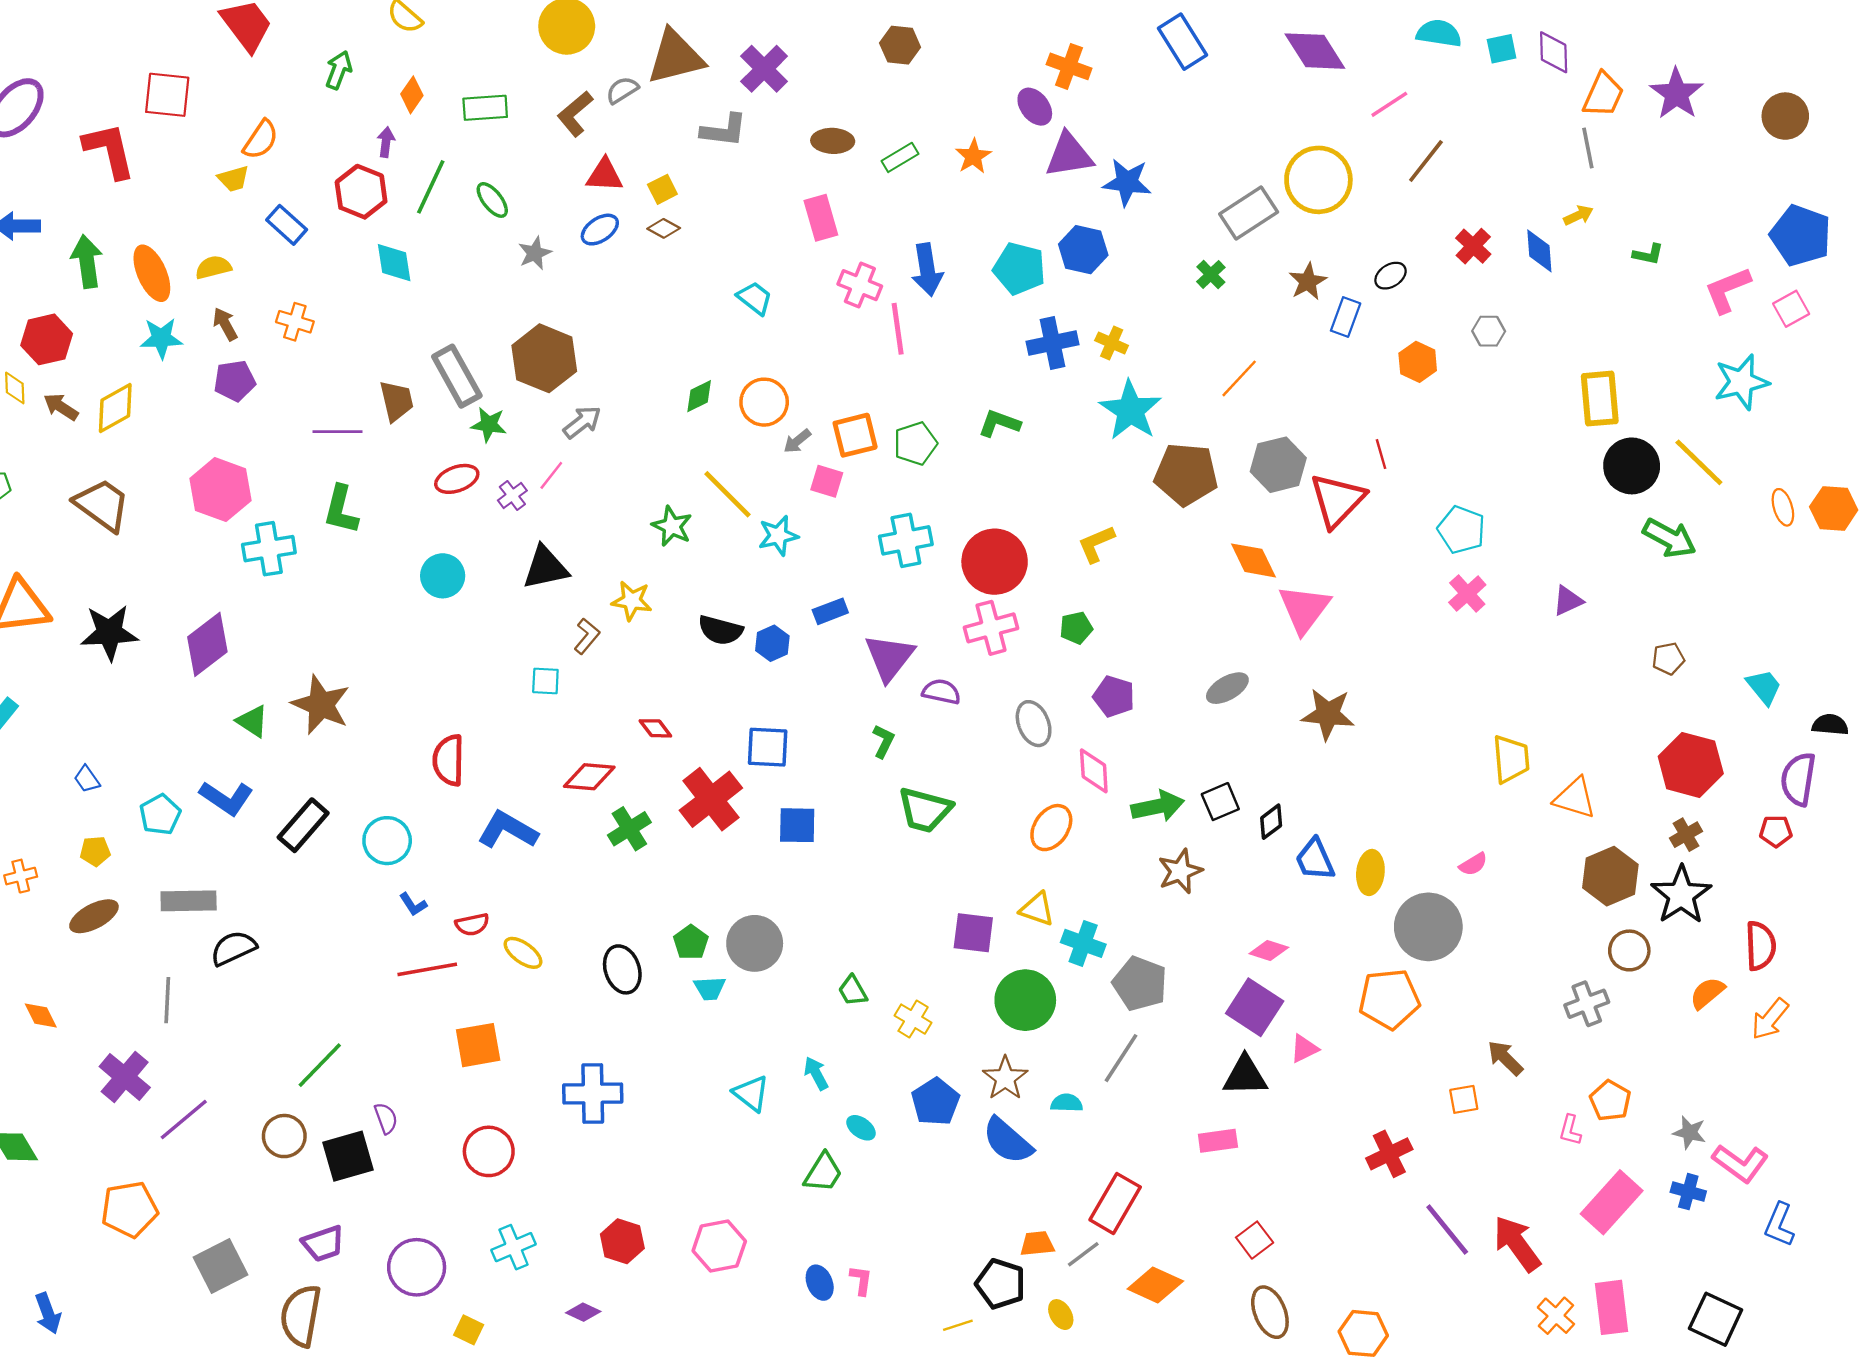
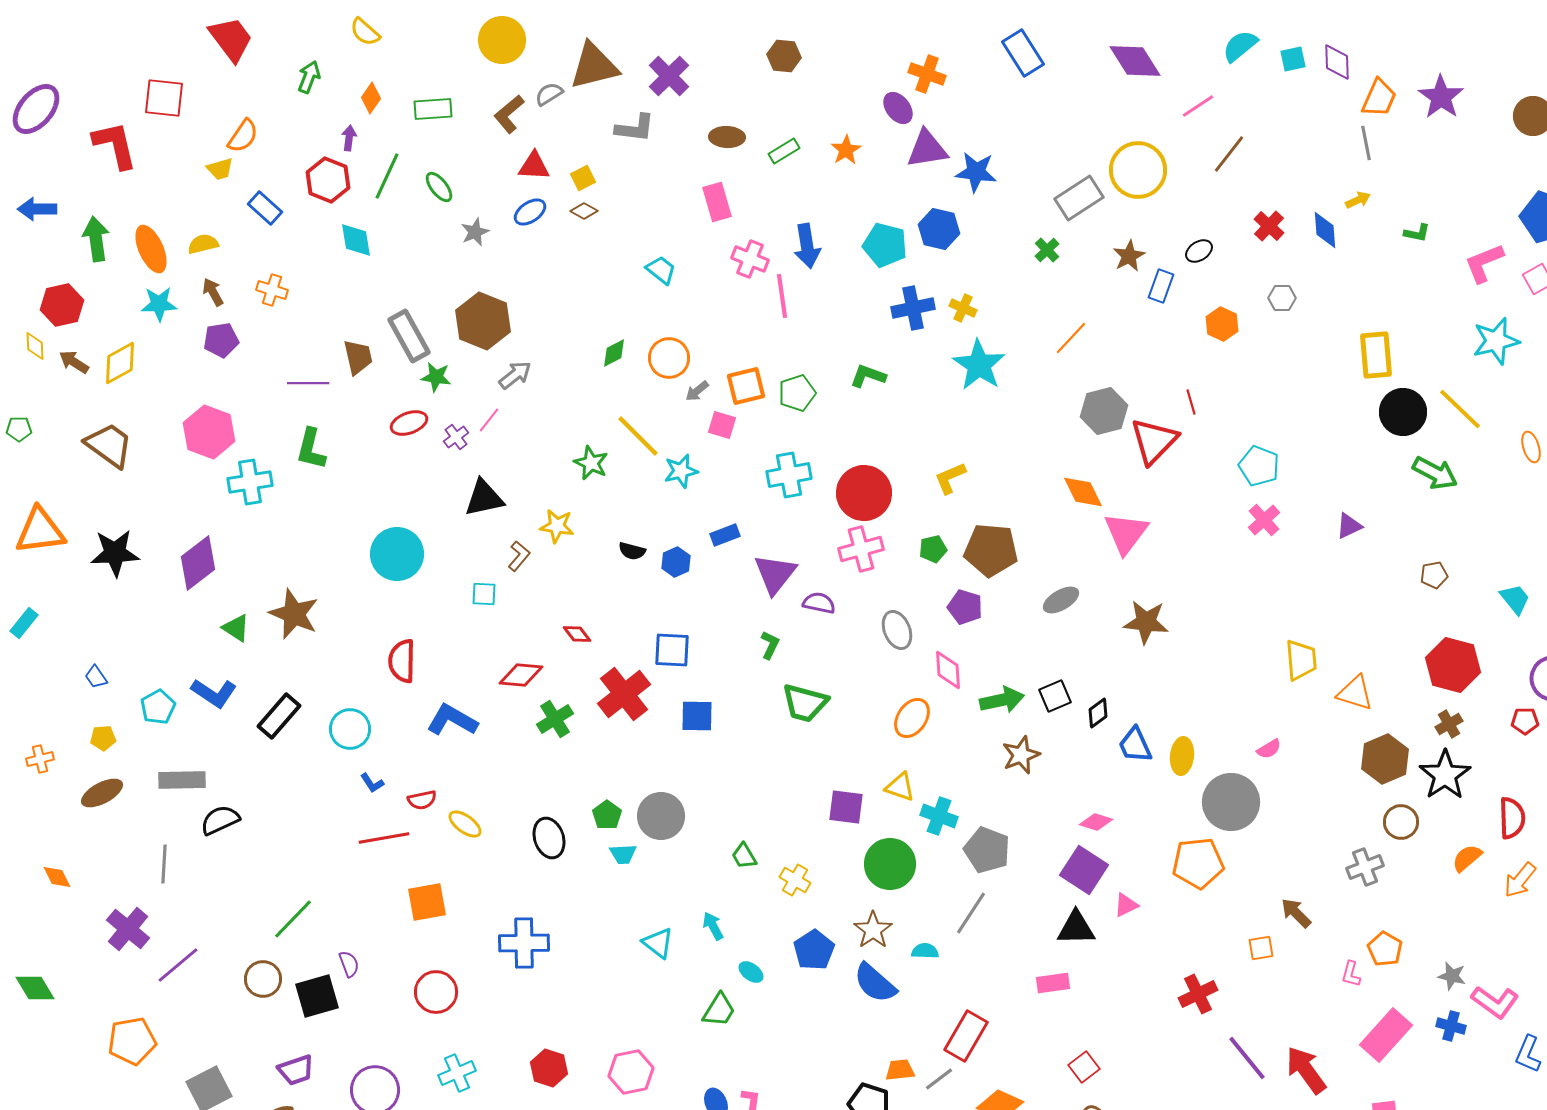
cyan semicircle: (1439, 33) -> (1240, 46), turned -48
brown pentagon: (1186, 474) -> (991, 550), moved
cyan circle: (443, 576) -> (397, 554), moved, size x1.4
black semicircle: (720, 630) -> (632, 551), size x0.7

